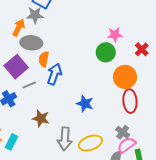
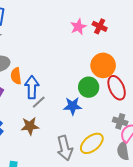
red cross: (142, 49) -> (100, 26), moved
green circle: (106, 52) -> (89, 87), moved
gray line: (29, 85) -> (39, 102), moved
brown star: (41, 118) -> (30, 126), moved

